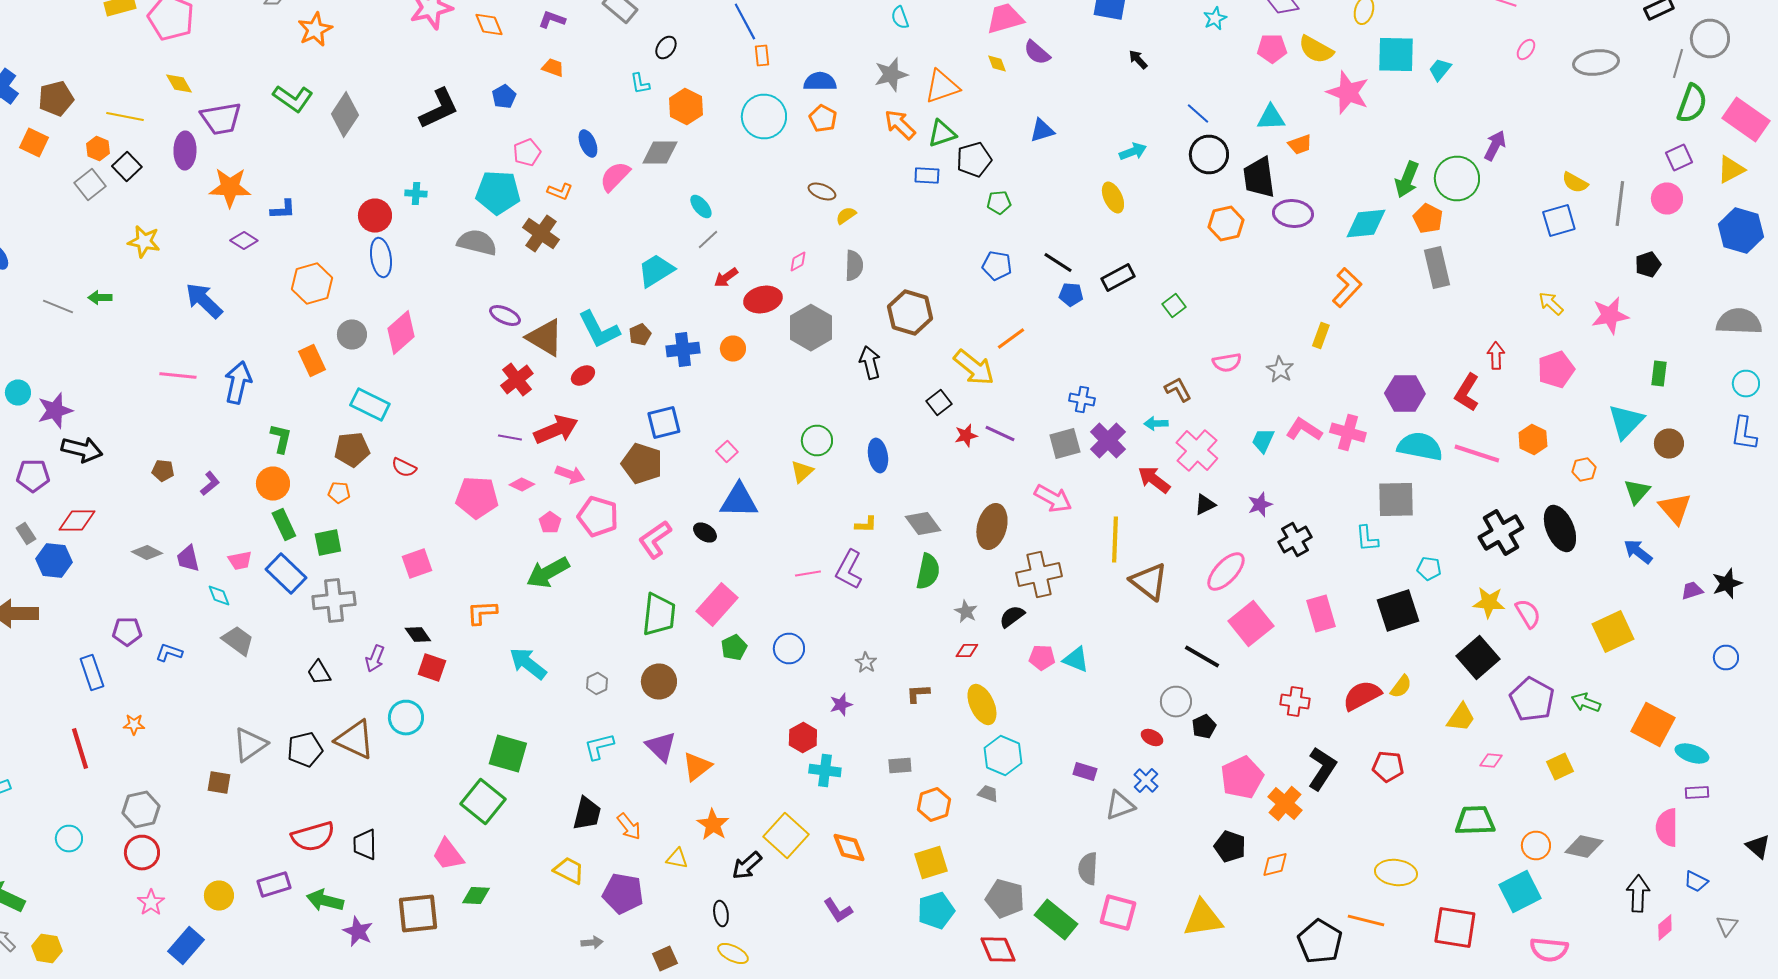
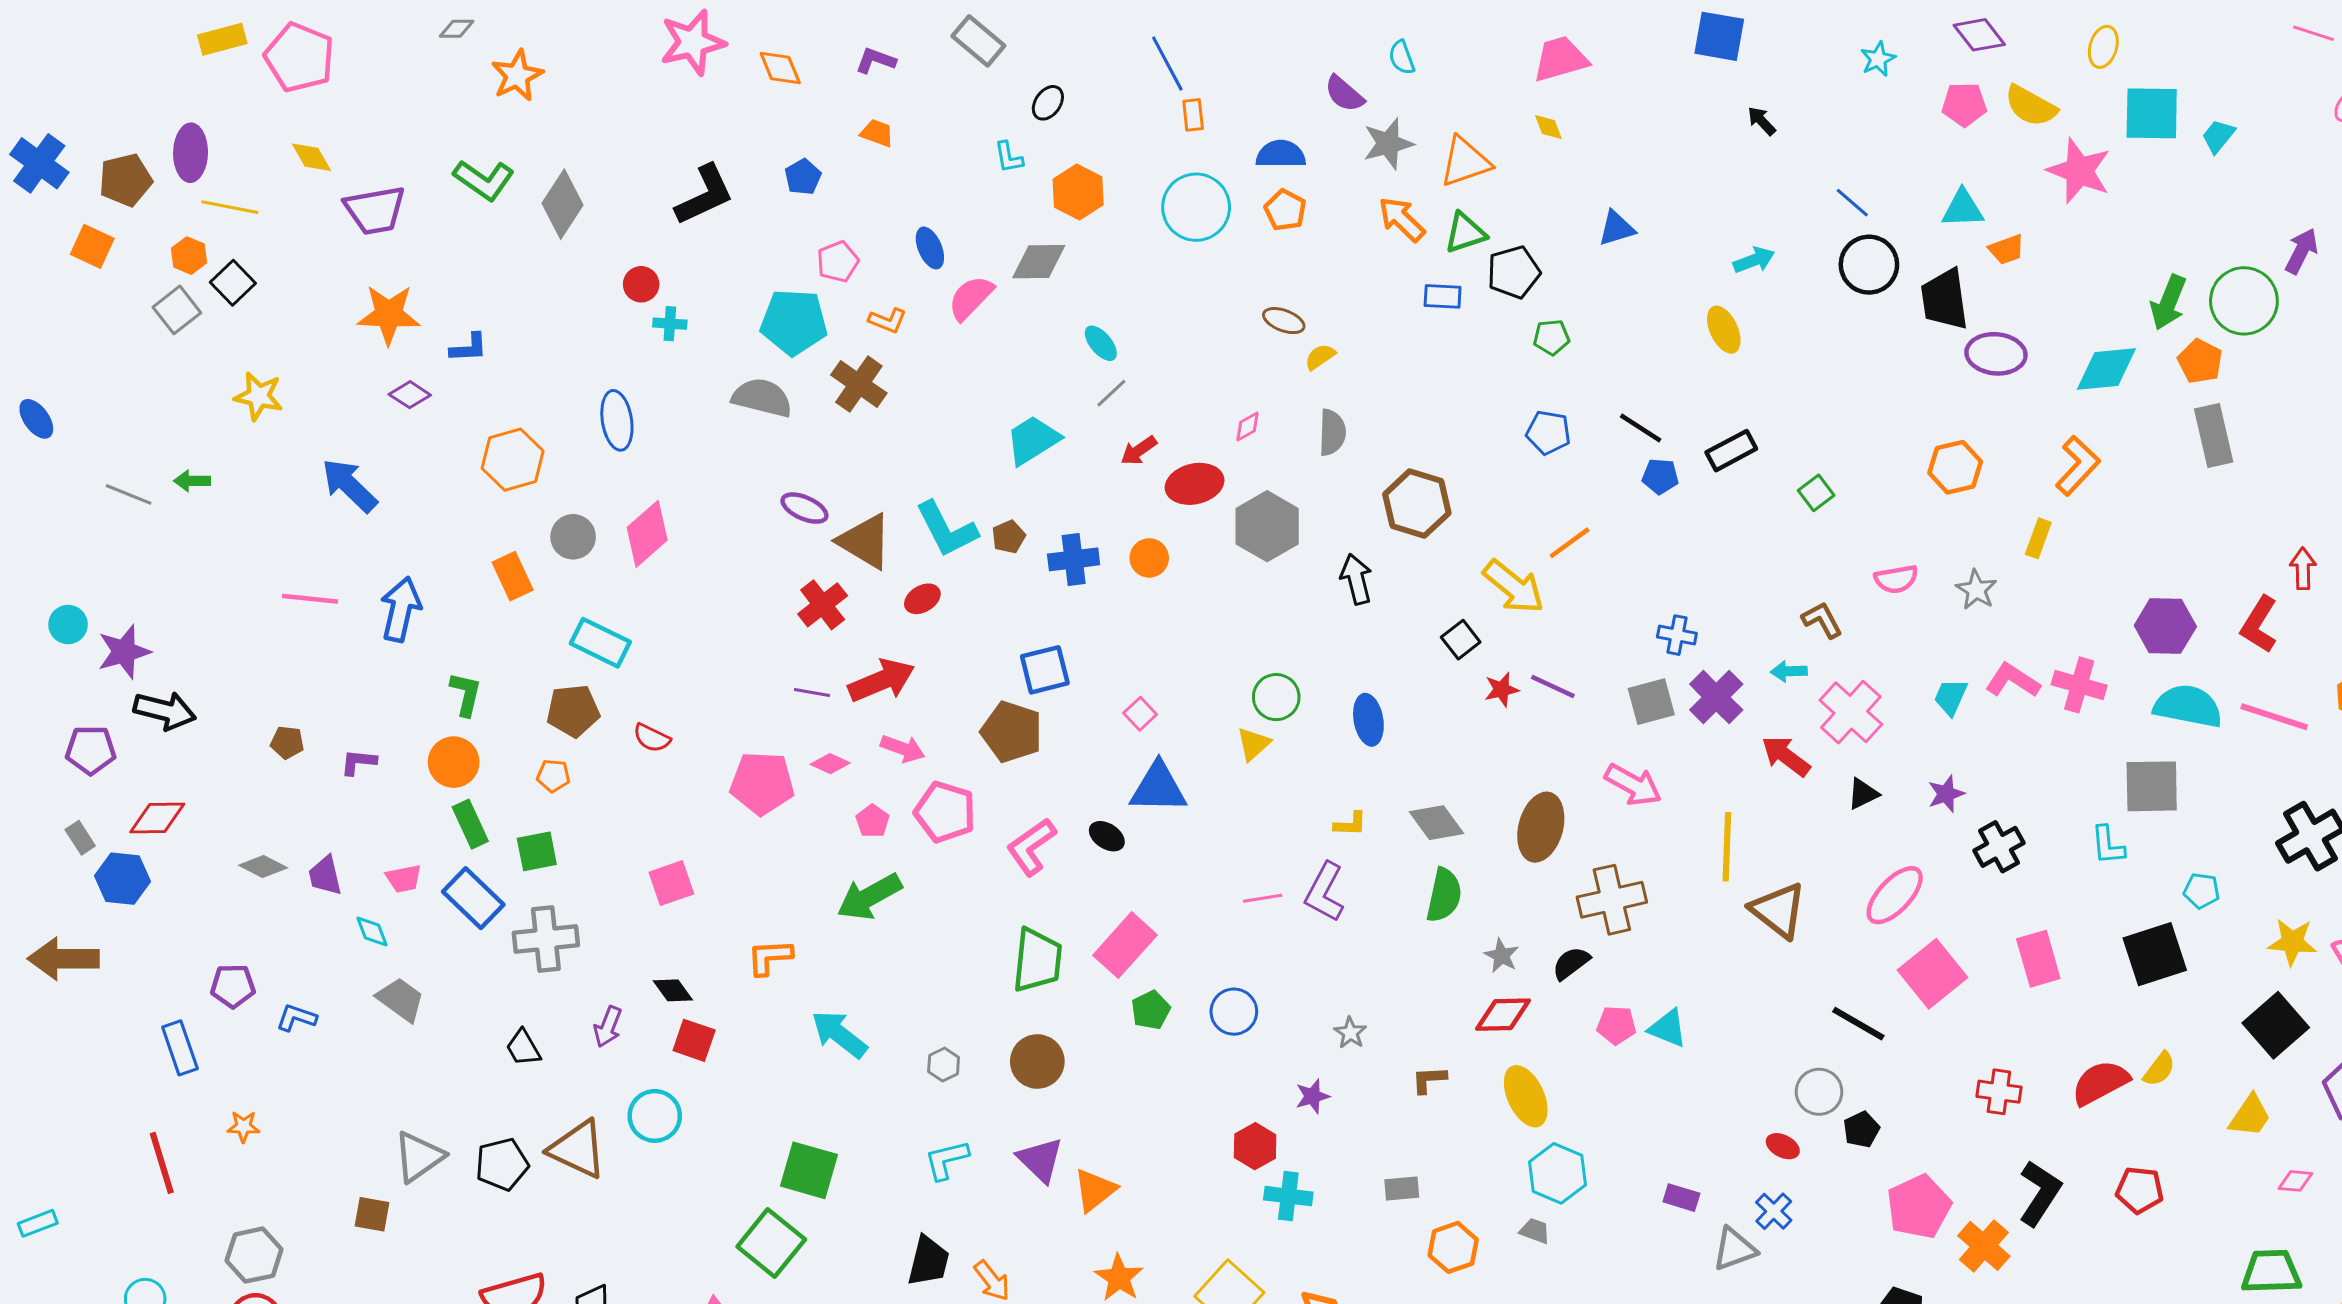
purple semicircle: (1037, 52) -> (1344, 94), moved
purple ellipse: (185, 150) -> (191, 153), moved
red circle: (375, 216) -> (641, 284), moved, size x0.7
orange hexagon: (1226, 224) -> (1955, 467), moved
purple L-shape: (210, 484) -> (358, 762), turned -135
red diamond: (967, 650) -> (1503, 1015), size x1.6

